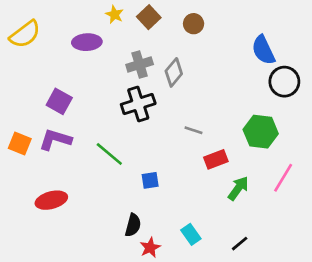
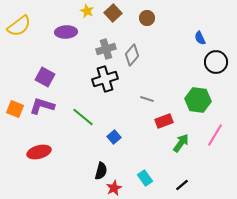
blue semicircle: (263, 50) -> (200, 38), size x0.6
blue square: (150, 180) -> (114, 137), turned -32

